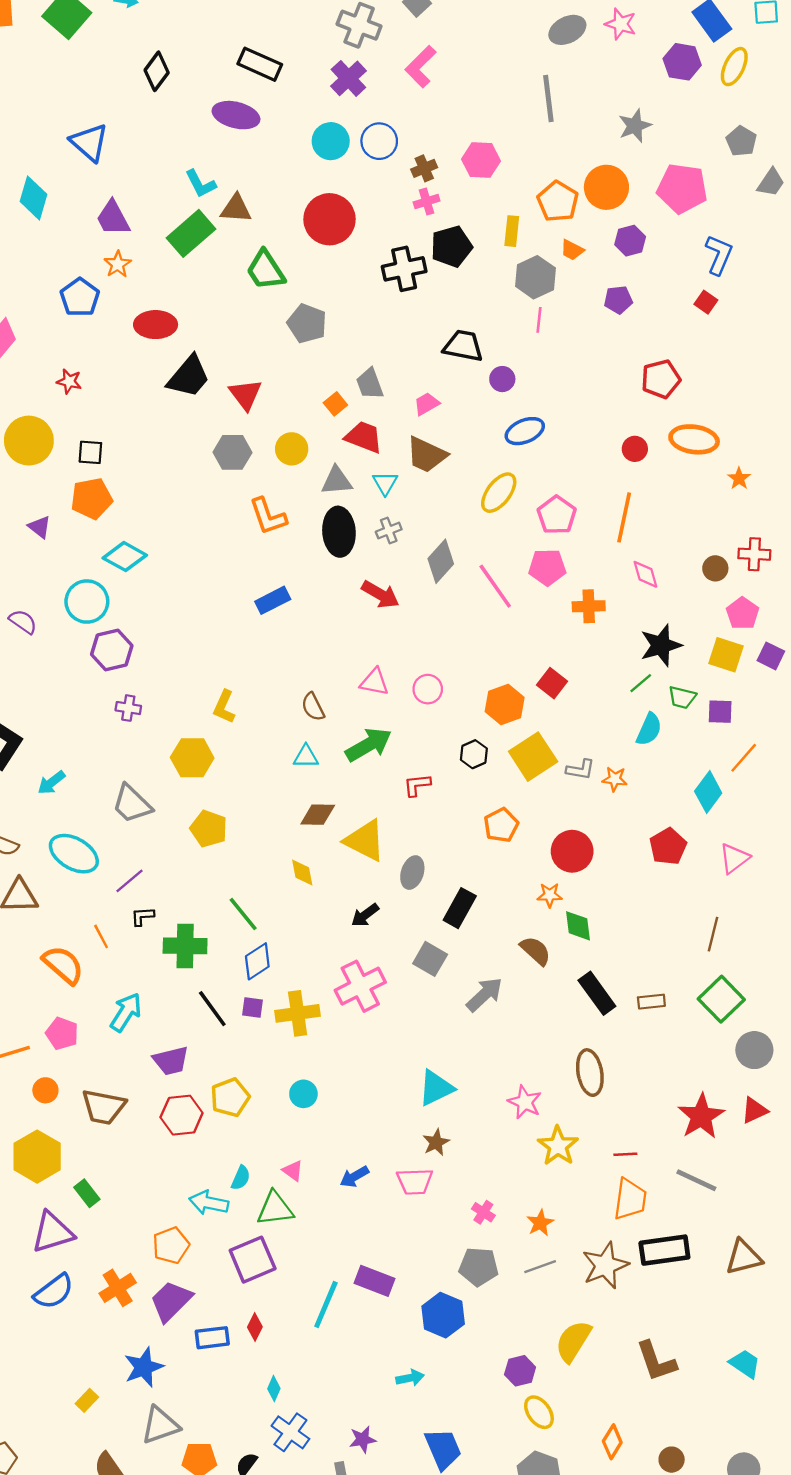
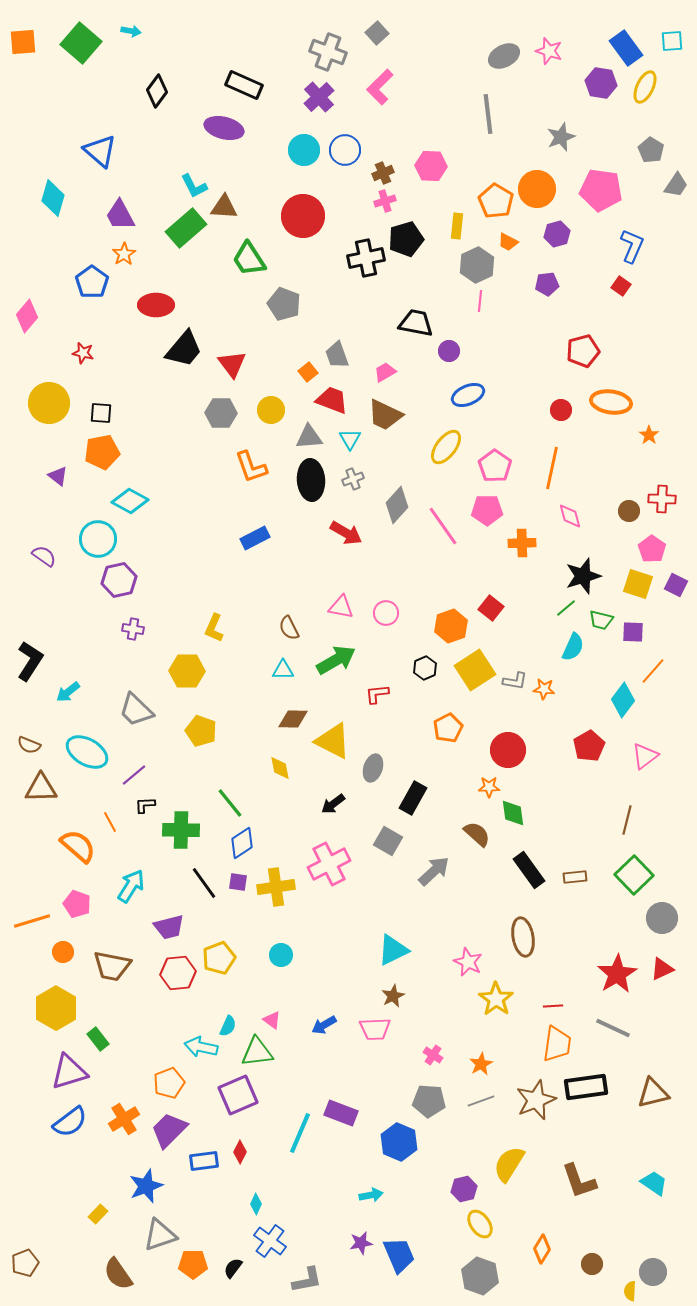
purple star: (363, 1439) -> (361, 1243), moved

